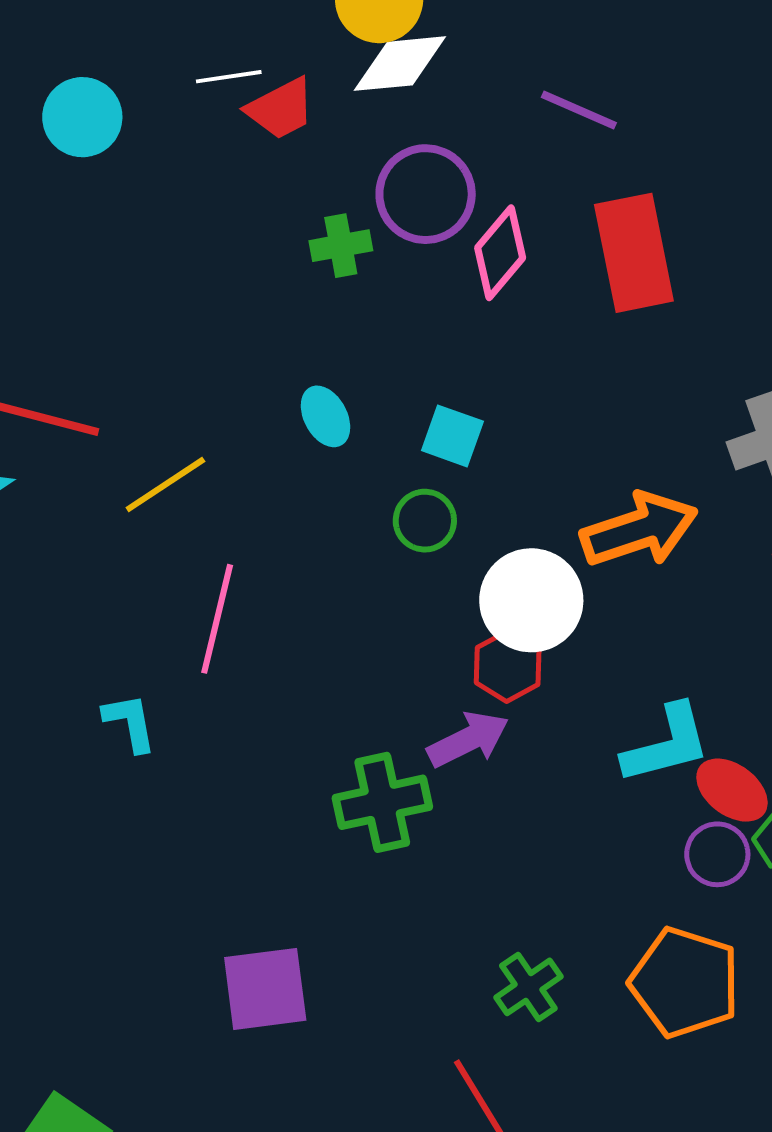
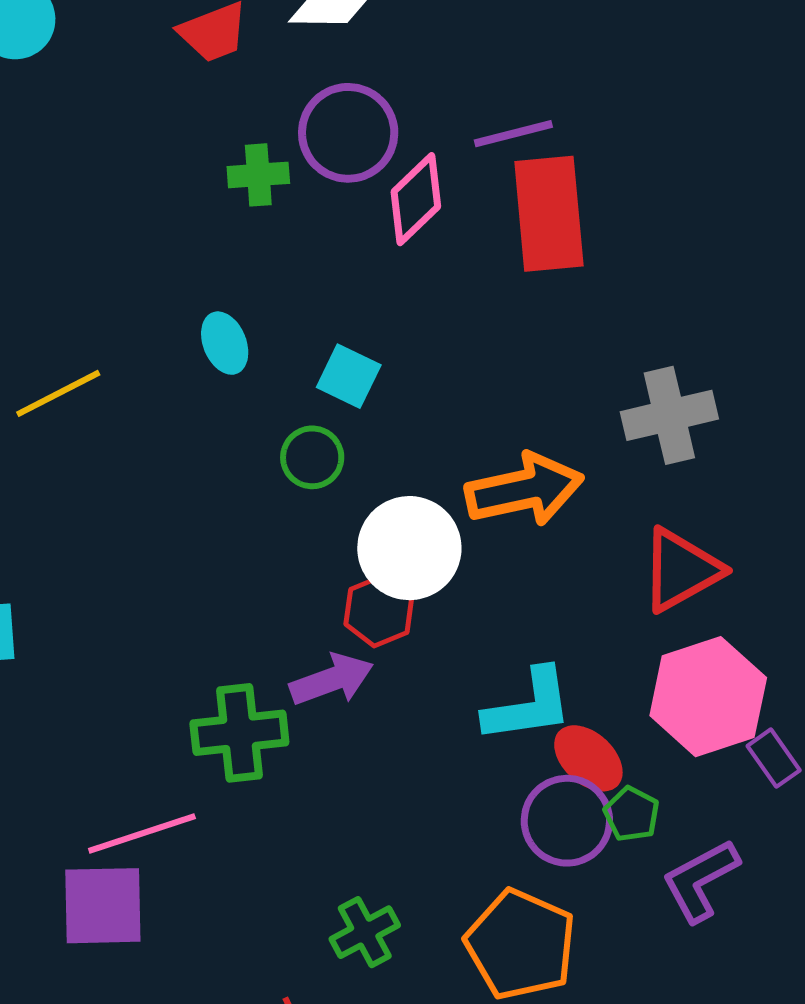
purple line: (579, 110) -> (513, 134), moved, turned -44
pink line: (217, 619) -> (142, 833), moved, turned 52
purple circle: (717, 854) -> (567, 821), size x1.4

